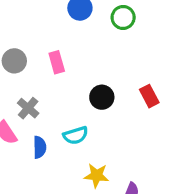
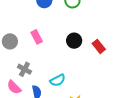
black circle: (102, 97) -> (74, 41), moved

